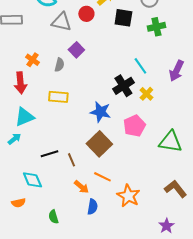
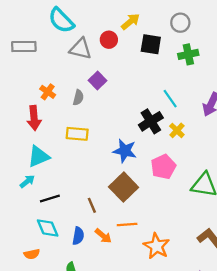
black line: (49, 154) -> (50, 198), moved
orange line: (102, 177) -> (127, 225), turned -30
blue semicircle: (92, 207) -> (78, 236), moved

